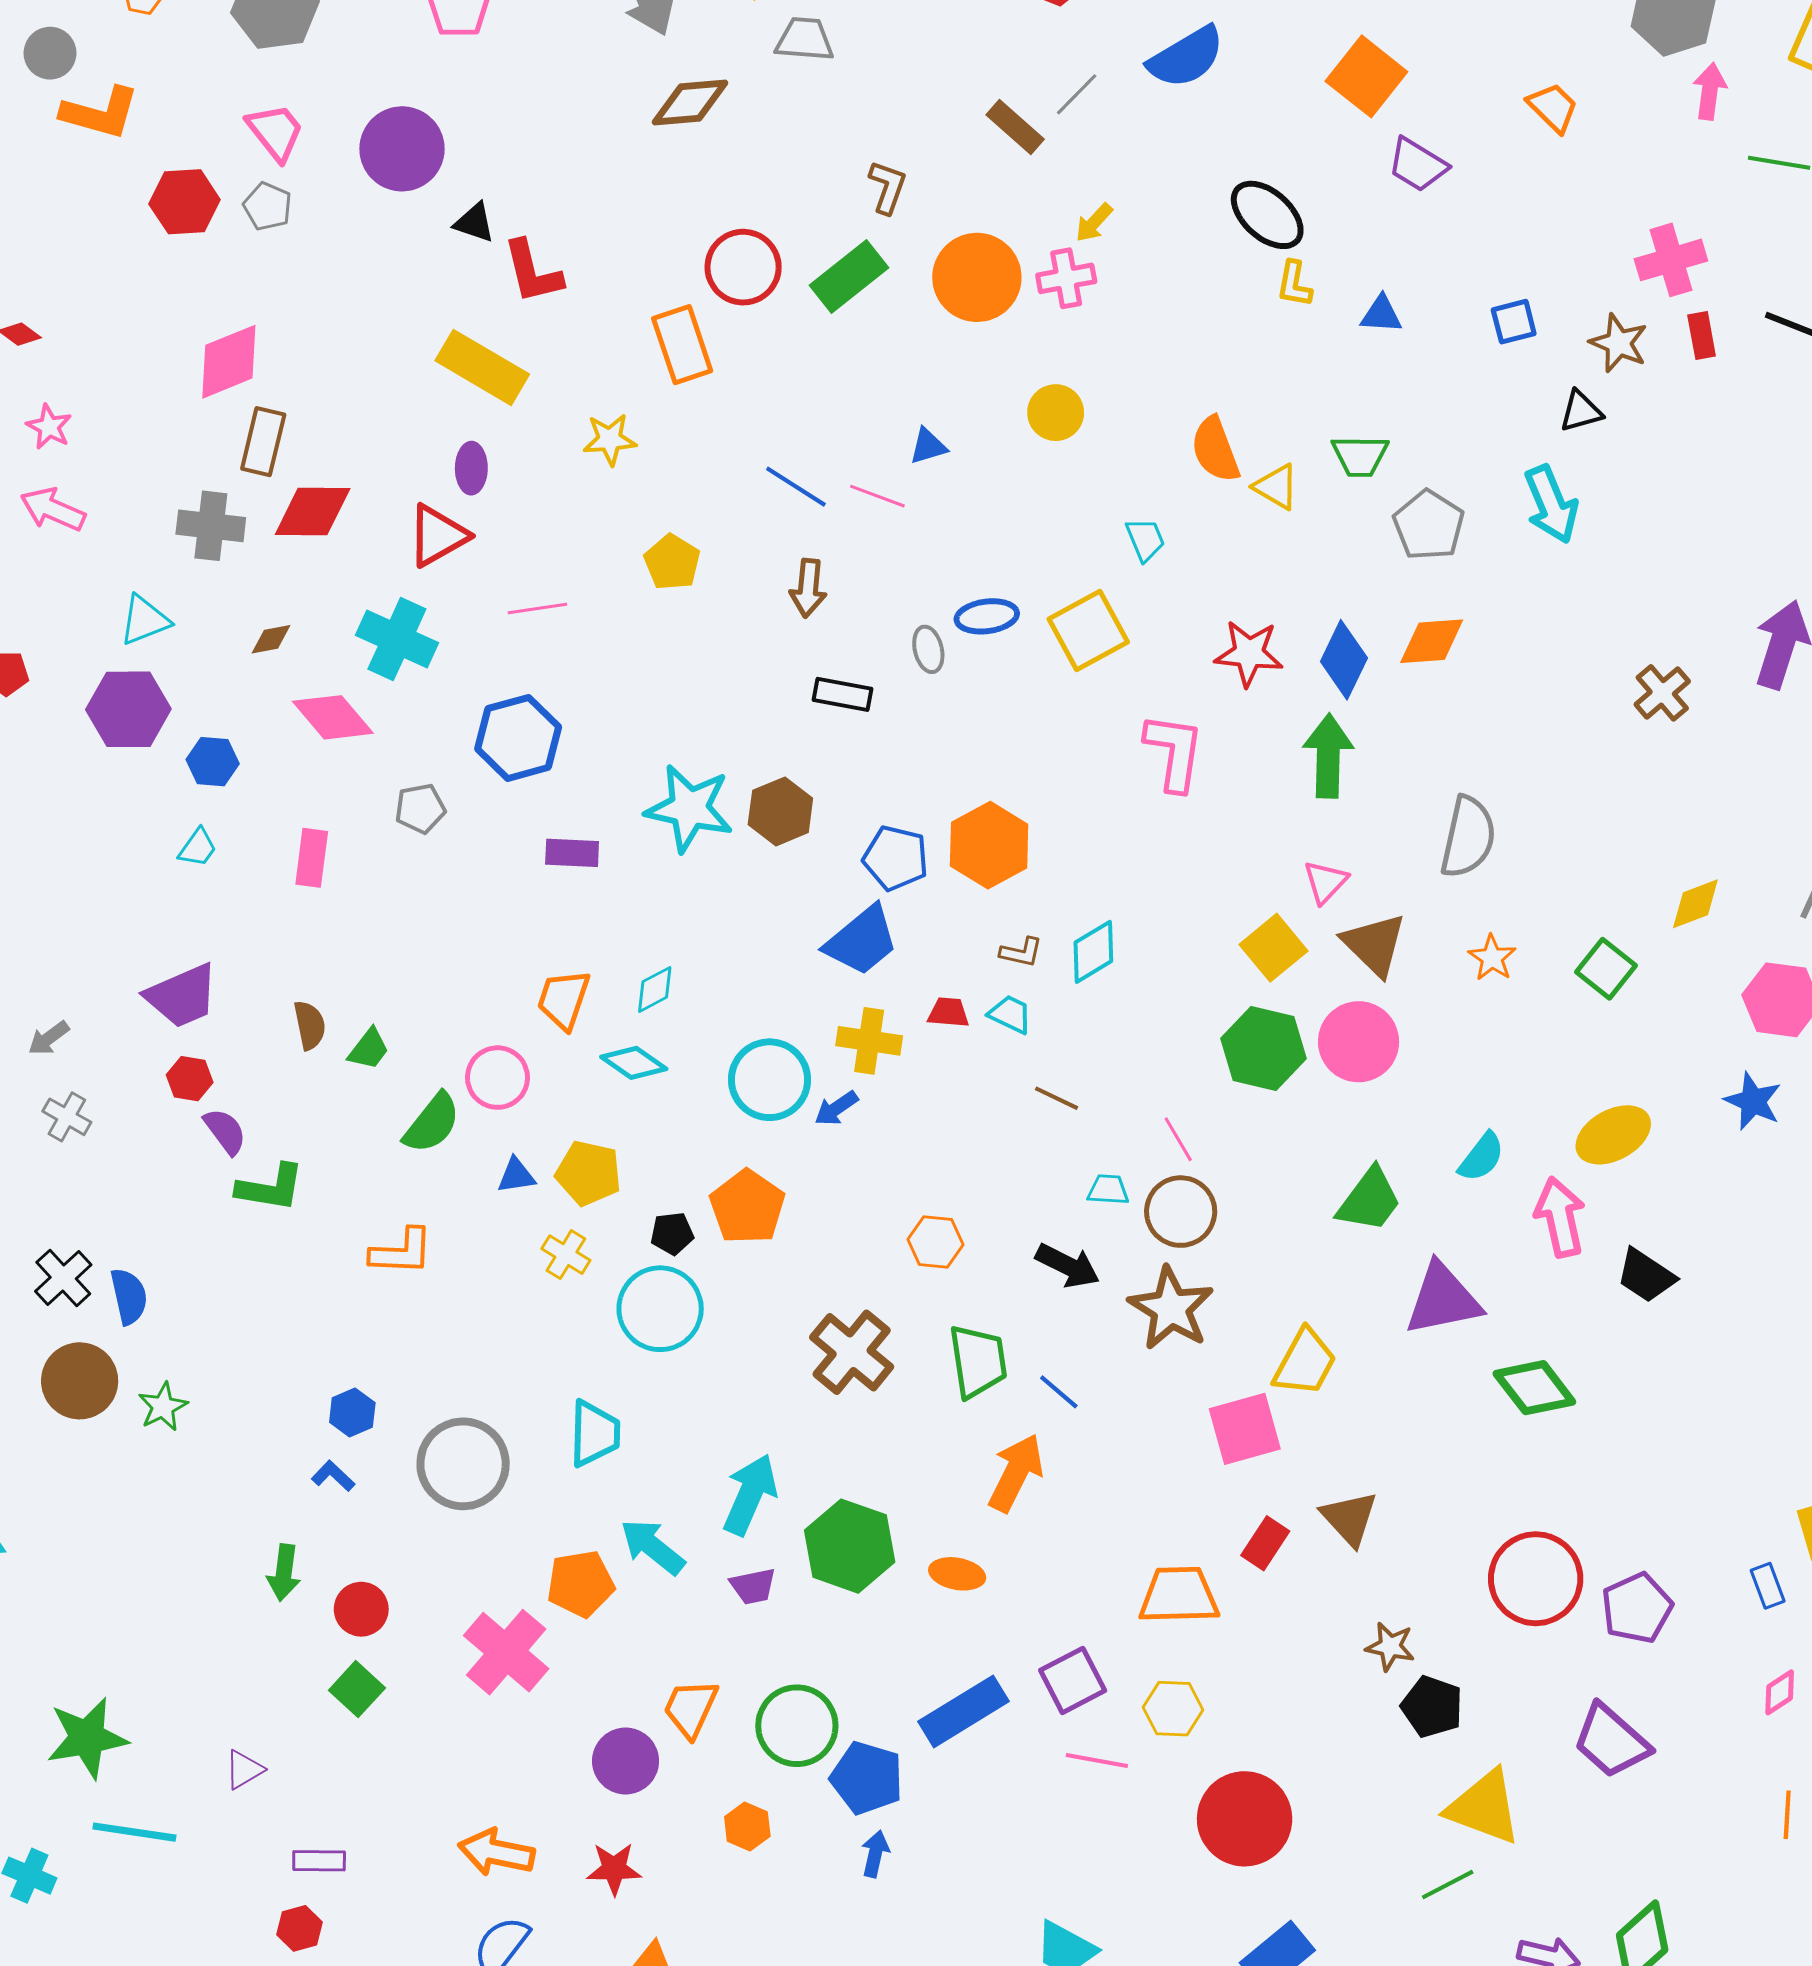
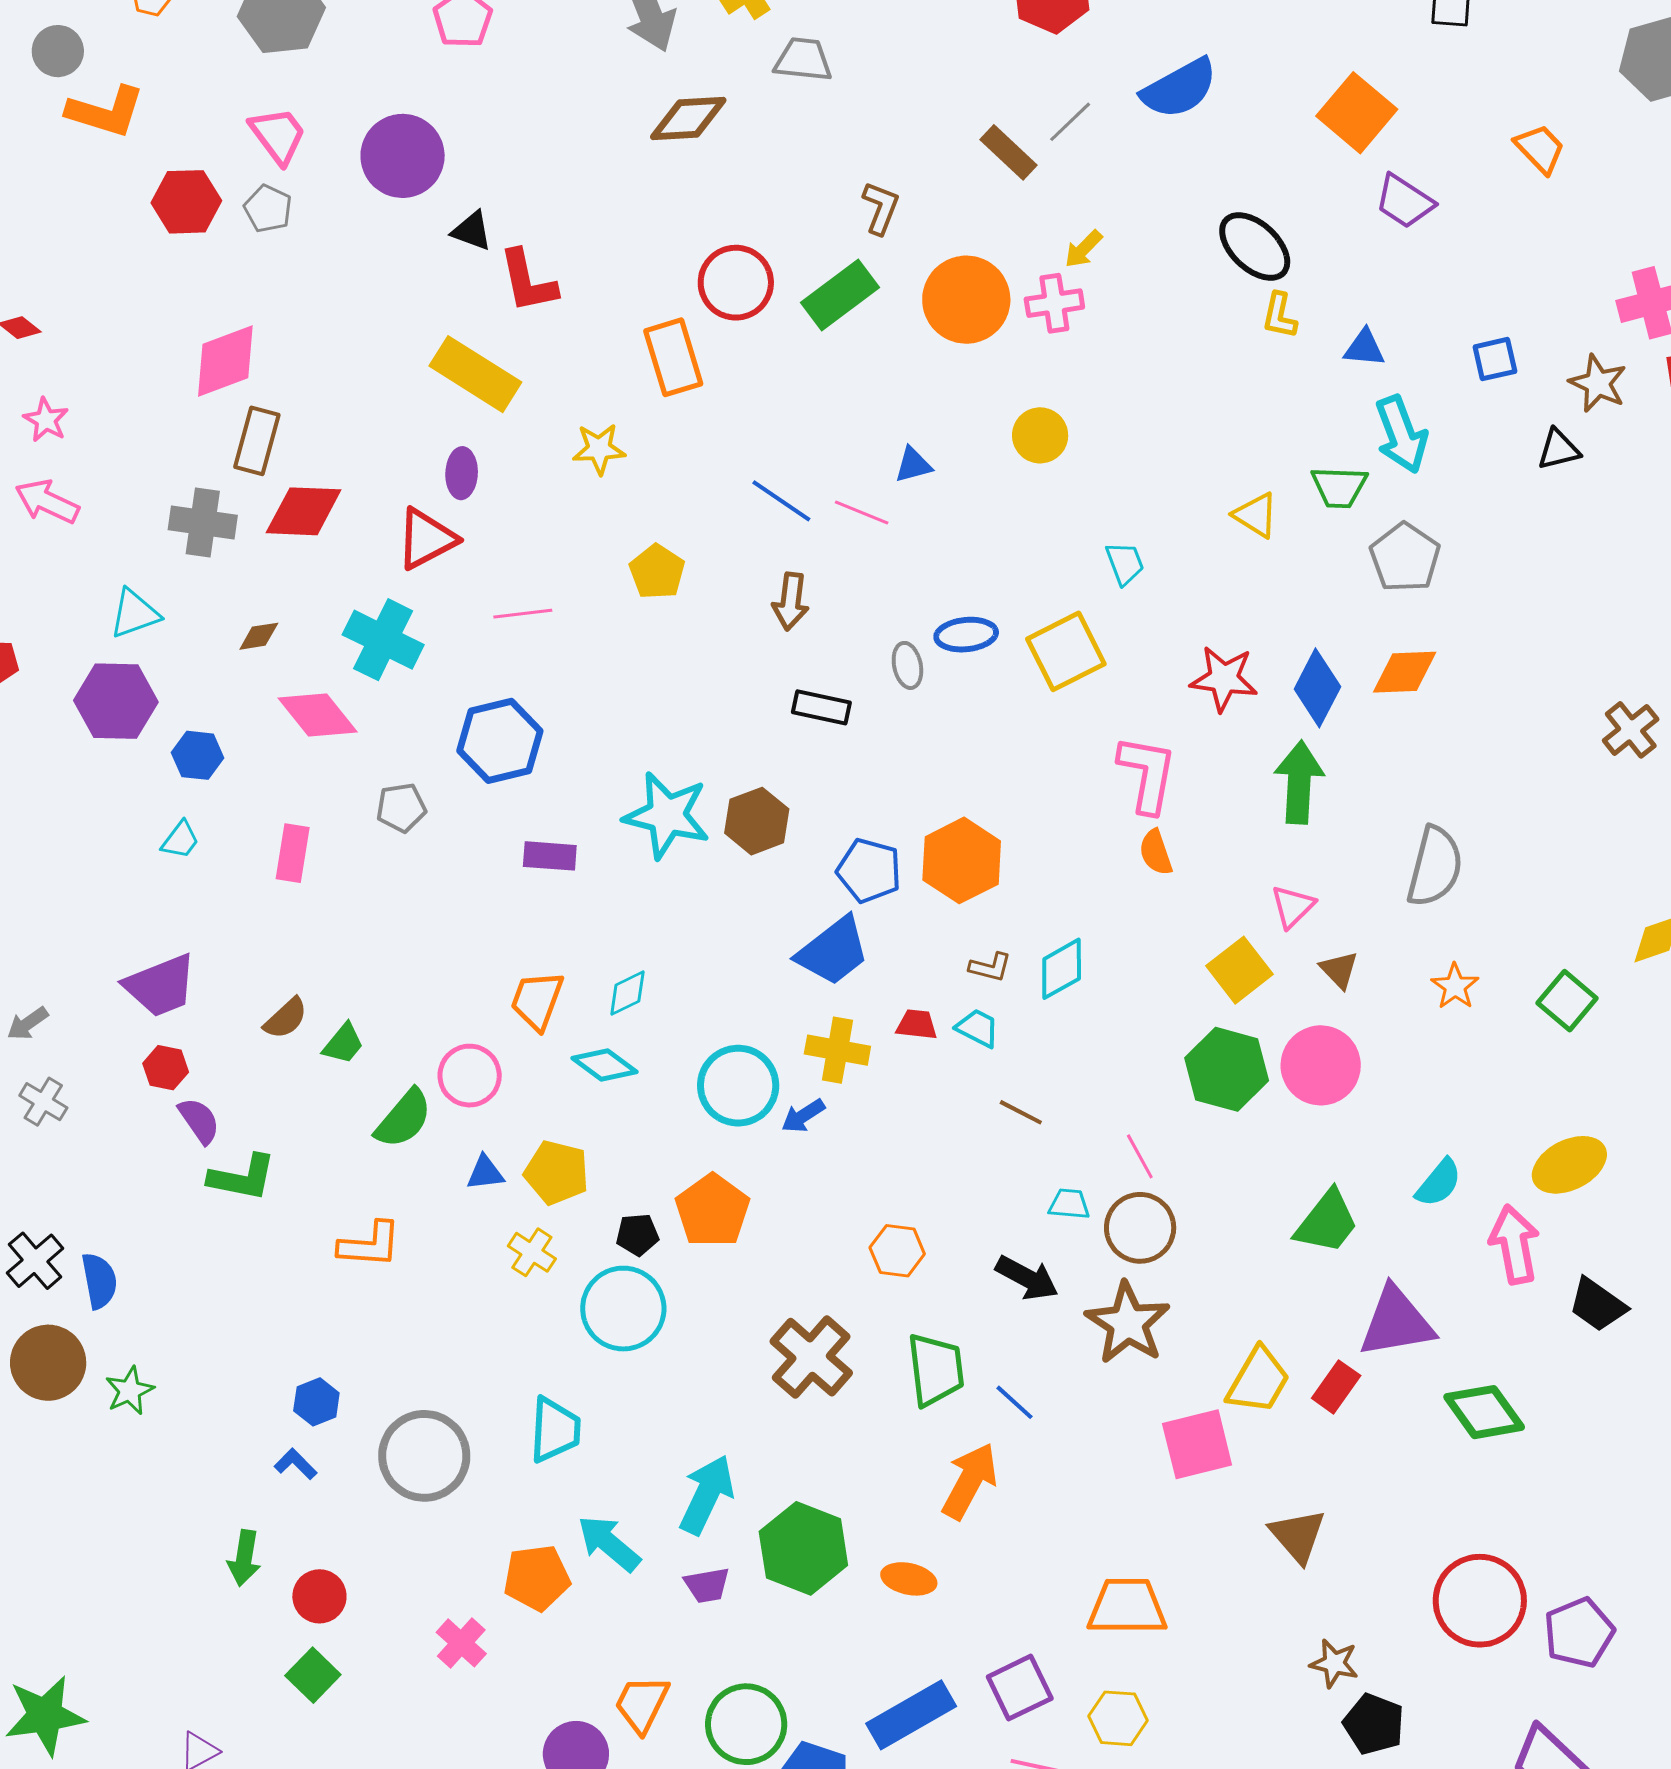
orange semicircle: (1215, 450) -> (1156, 852), moved, size x0.7
cyan arrow: (1551, 504) -> (1401, 434), moved
brown triangle: (1374, 944) -> (1339, 970), size x0.6
brown semicircle: (310, 1025) -> (286, 1018), turned 57
red rectangle: (1265, 1543) -> (1336, 1387), moved
pink cross: (506, 1652) -> (461, 1643), size x0.6

